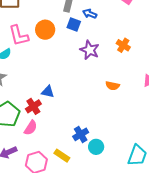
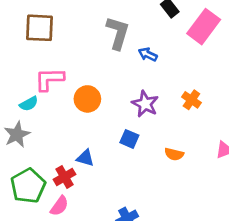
blue square: (74, 25) -> (129, 139), moved
orange circle: (45, 30) -> (87, 99), moved
pink L-shape: (19, 36) -> (49, 79), turned 100

